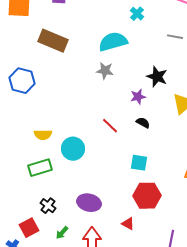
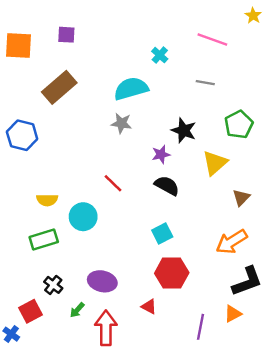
brown rectangle: (53, 41) -> (59, 87), turned -64
black semicircle: (143, 123) -> (167, 186), size x1.5
red line: (110, 126) -> (113, 183), moved
cyan square: (139, 163) -> (162, 233), turned -36
green arrow: (62, 233) -> (77, 310), moved

